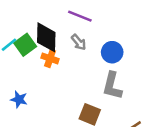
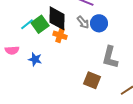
blue circle: (112, 52) -> (99, 23), moved
blue star: (19, 99) -> (35, 59), moved

